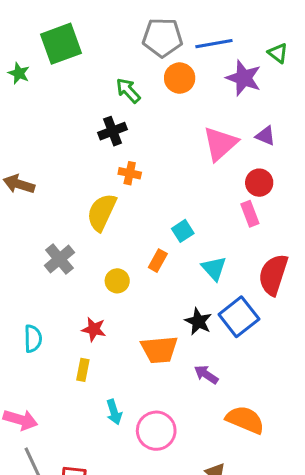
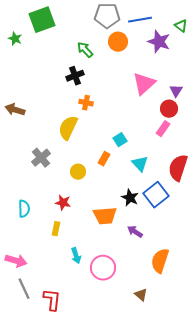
purple triangle: (265, 136) -> (176, 91), moved, turned 40
pink rectangle: (250, 214) -> (163, 129), turned 56
orange semicircle: (245, 420) -> (160, 261), turned -95

